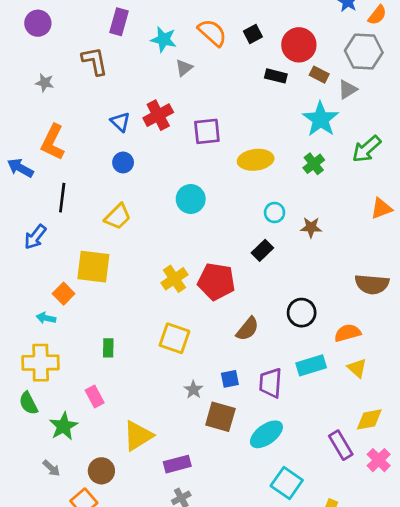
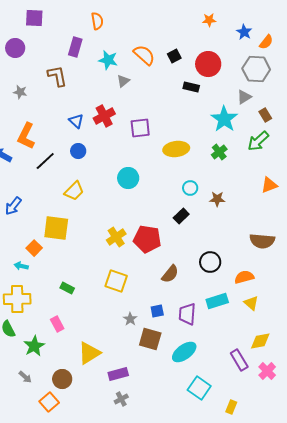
brown rectangle: (319, 75) -> (265, 115), moved, turned 32
black line: (62, 198) -> (45, 161), moved, turned 40
green rectangle: (108, 348) -> (67, 288), turned -64

